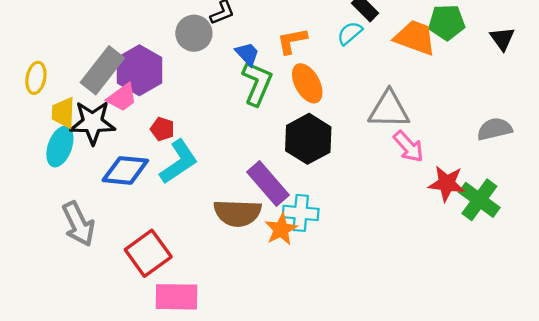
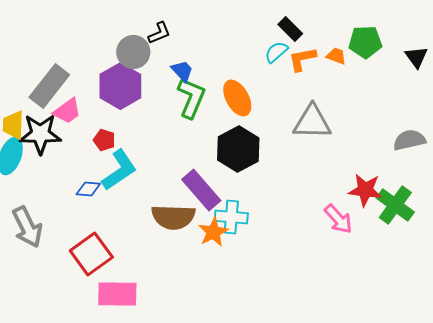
orange trapezoid: (415, 38) -> (336, 56), size x0.5
orange L-shape: (292, 41) -> (302, 59), moved
purple hexagon: (139, 70) -> (120, 86), moved
pink arrow: (409, 146) -> (338, 219), moved
blue diamond: (125, 170) -> (88, 189), moved, size x0.6

